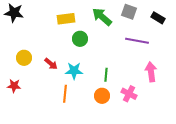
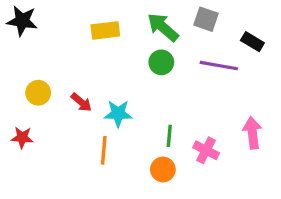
black rectangle: (158, 18) -> (252, 42), moved
green circle: (80, 39) -> (161, 62), moved
pink arrow: (151, 72) -> (252, 133), moved
green line: (106, 75) -> (169, 136), moved
orange circle: (102, 96) -> (163, 169), moved

